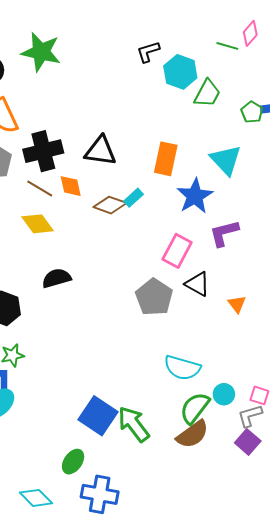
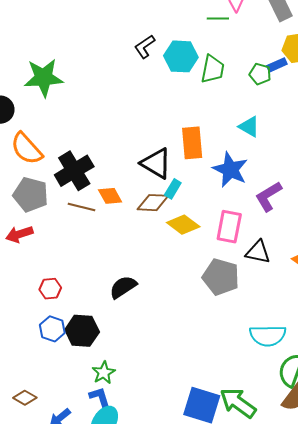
black triangle: (100, 151) -> (156, 163), moved, turned 40
cyan triangle: (226, 160) -> (249, 127), size x0.7
yellow diamond: (38, 224) -> (183, 225), moved

